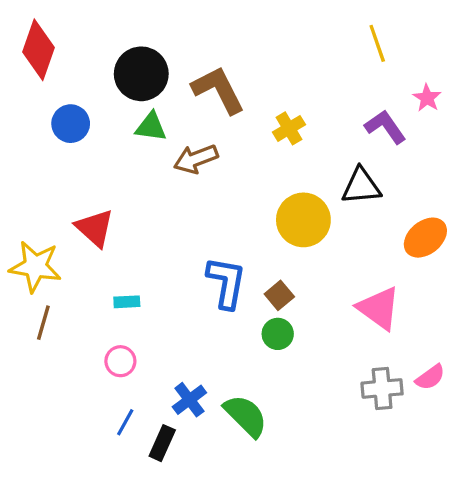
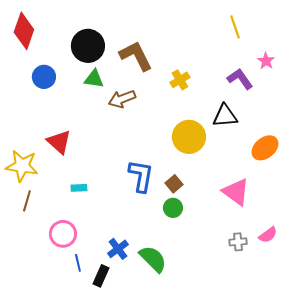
pink circle: (120, 361) -> (63, 234), moved, size x1.4
gray cross: (382, 388) -> (238, 242), size x0.7
blue line: (125, 422) -> (78, 263), turned -42

